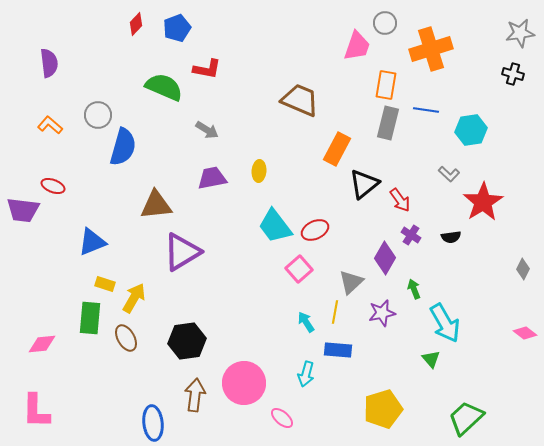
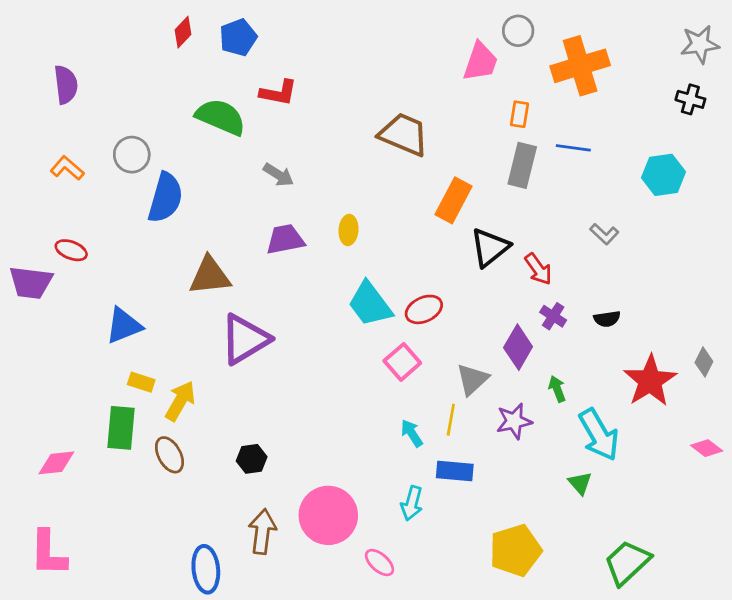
orange rectangle: (386, 85) -> (519, 114), size x0.7
cyan hexagon: (471, 130) -> (664, 175), moved
red star: (483, 202) -> (650, 381), moved
black hexagon: (187, 341) -> (252, 459), size x0.6

